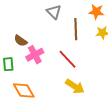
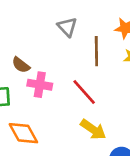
pink cross: (35, 55) -> (40, 85), turned 36

